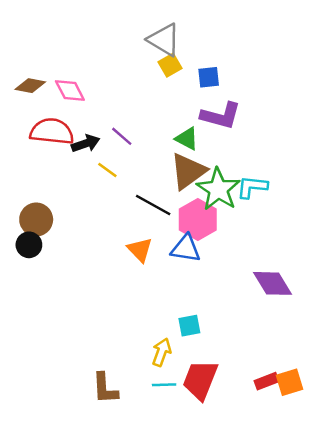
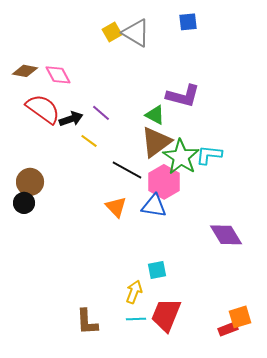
yellow square: (170, 65) -> (112, 32), moved
blue square: (209, 77) -> (188, 22), moved
red semicircle: (52, 131) -> (43, 109), turned 30
red rectangle: (267, 381) -> (228, 329), moved

